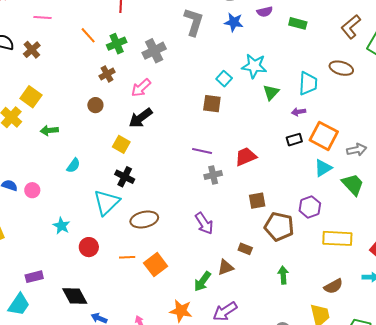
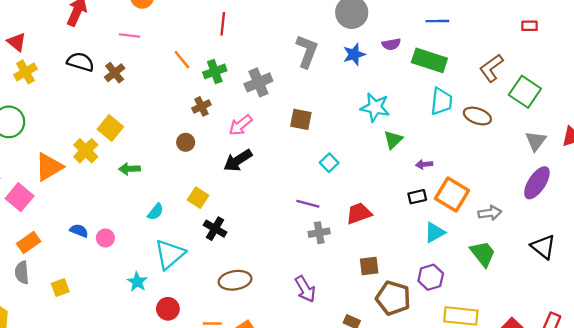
blue star: (234, 22) -> (354, 54), turned -30
green rectangle: (298, 23) -> (429, 60), size x1.6
cyan square: (224, 79) -> (329, 163), moved
cyan trapezoid: (308, 83) -> (441, 101), moved
brown square: (212, 104) -> (301, 119), moved
yellow square: (121, 144) -> (198, 198), moved
cyan triangle: (323, 168) -> (435, 232), moved
cyan triangle: (107, 202) -> (170, 254), moved

